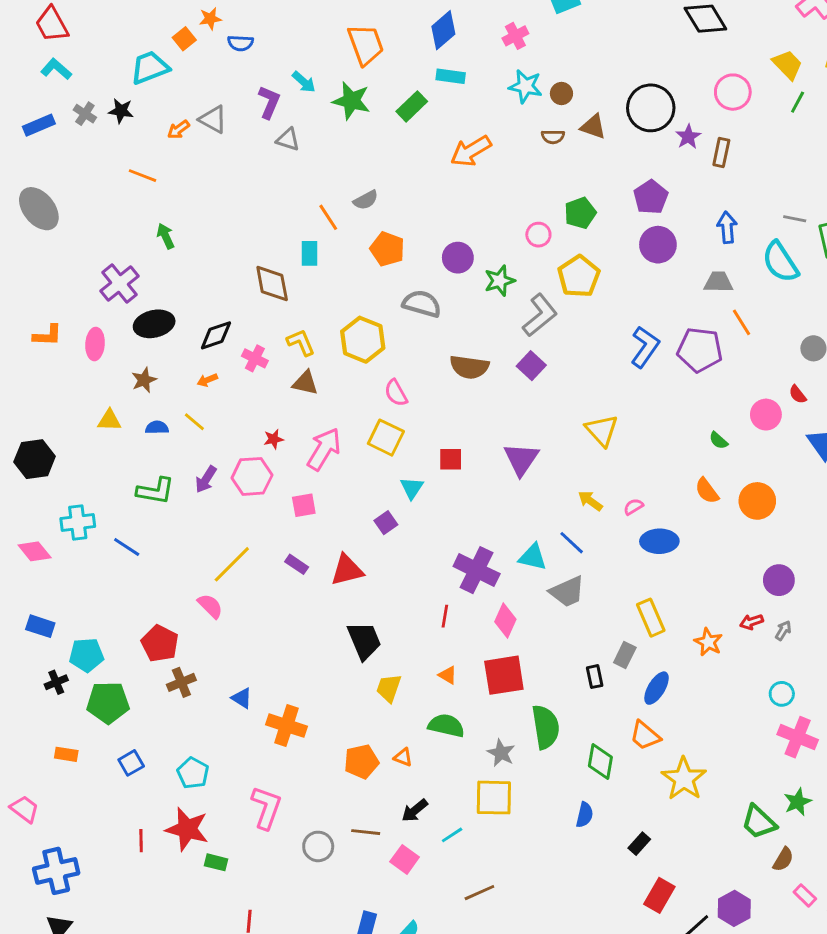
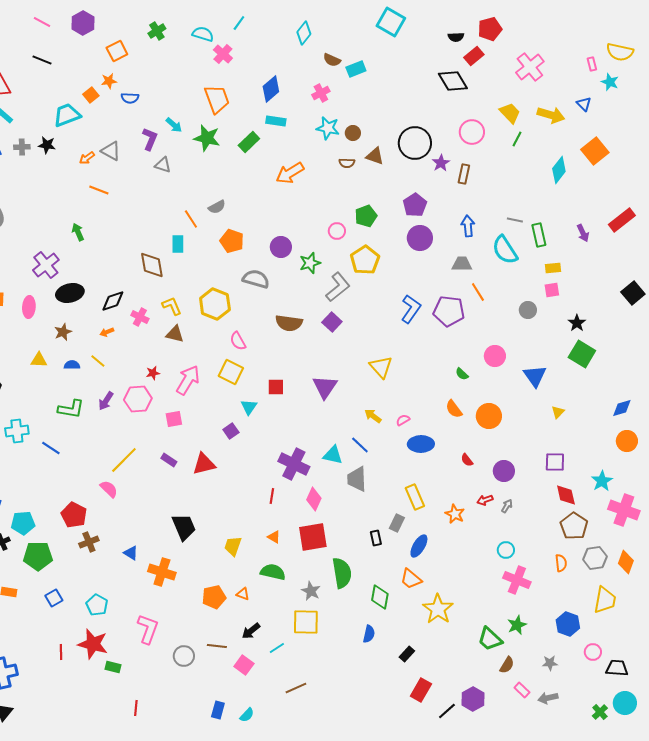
gray cross: (85, 114) -> (22, 147), turned -35
orange line: (143, 176) -> (99, 190), moved
red semicircle: (798, 394) -> (467, 460), moved
gray trapezoid: (567, 592) -> (357, 479), turned 112
black trapezoid: (364, 641) -> (184, 527), moved

